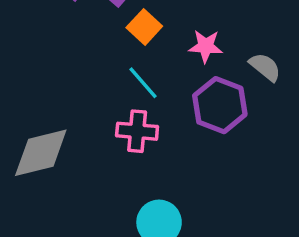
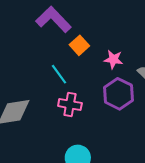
cyan line: (143, 83) -> (59, 74), moved

